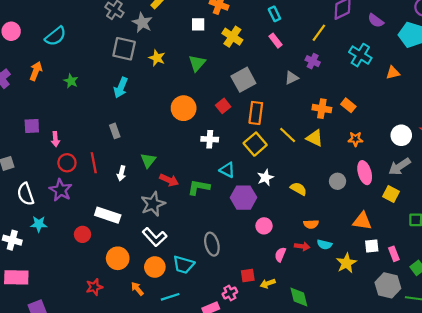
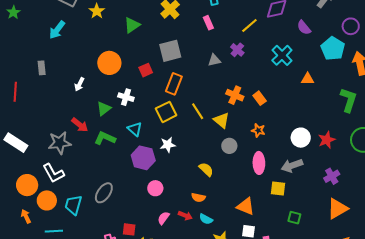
green triangle: (148, 160) -> (104, 109), moved
white arrow: (121, 173) -> (79, 84), moved
gray circle: (338, 181) -> (229, 146), moved
yellow semicircle: (298, 189) -> (206, 169), moved
yellow square: (391, 194) -> (278, 188), turned -35
gray ellipse: (212, 244) -> (104, 193), turned 35
orange circle: (118, 258) -> (27, 185), moved
cyan trapezoid: (184, 265) -> (73, 205), turned 75

